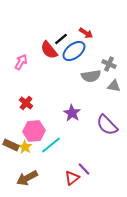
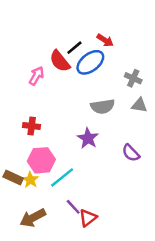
pink arrow: (21, 62) -> (36, 76), moved
gray semicircle: (91, 76) -> (103, 106), moved
red cross: (26, 103) -> (32, 126), turned -32
purple semicircle: (107, 125) -> (131, 153), size x0.7
purple line: (84, 169) -> (73, 207), moved

